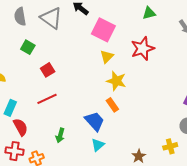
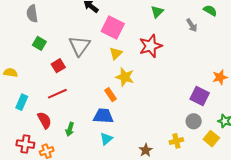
green triangle: (149, 13) -> (157, 12), turned -32
gray triangle: (51, 18) -> (79, 46), moved, turned 30
orange rectangle: (112, 105) -> (110, 95), moved
blue trapezoid: (95, 121) -> (103, 116), turned -45
red semicircle: (21, 127) -> (44, 120), moved

